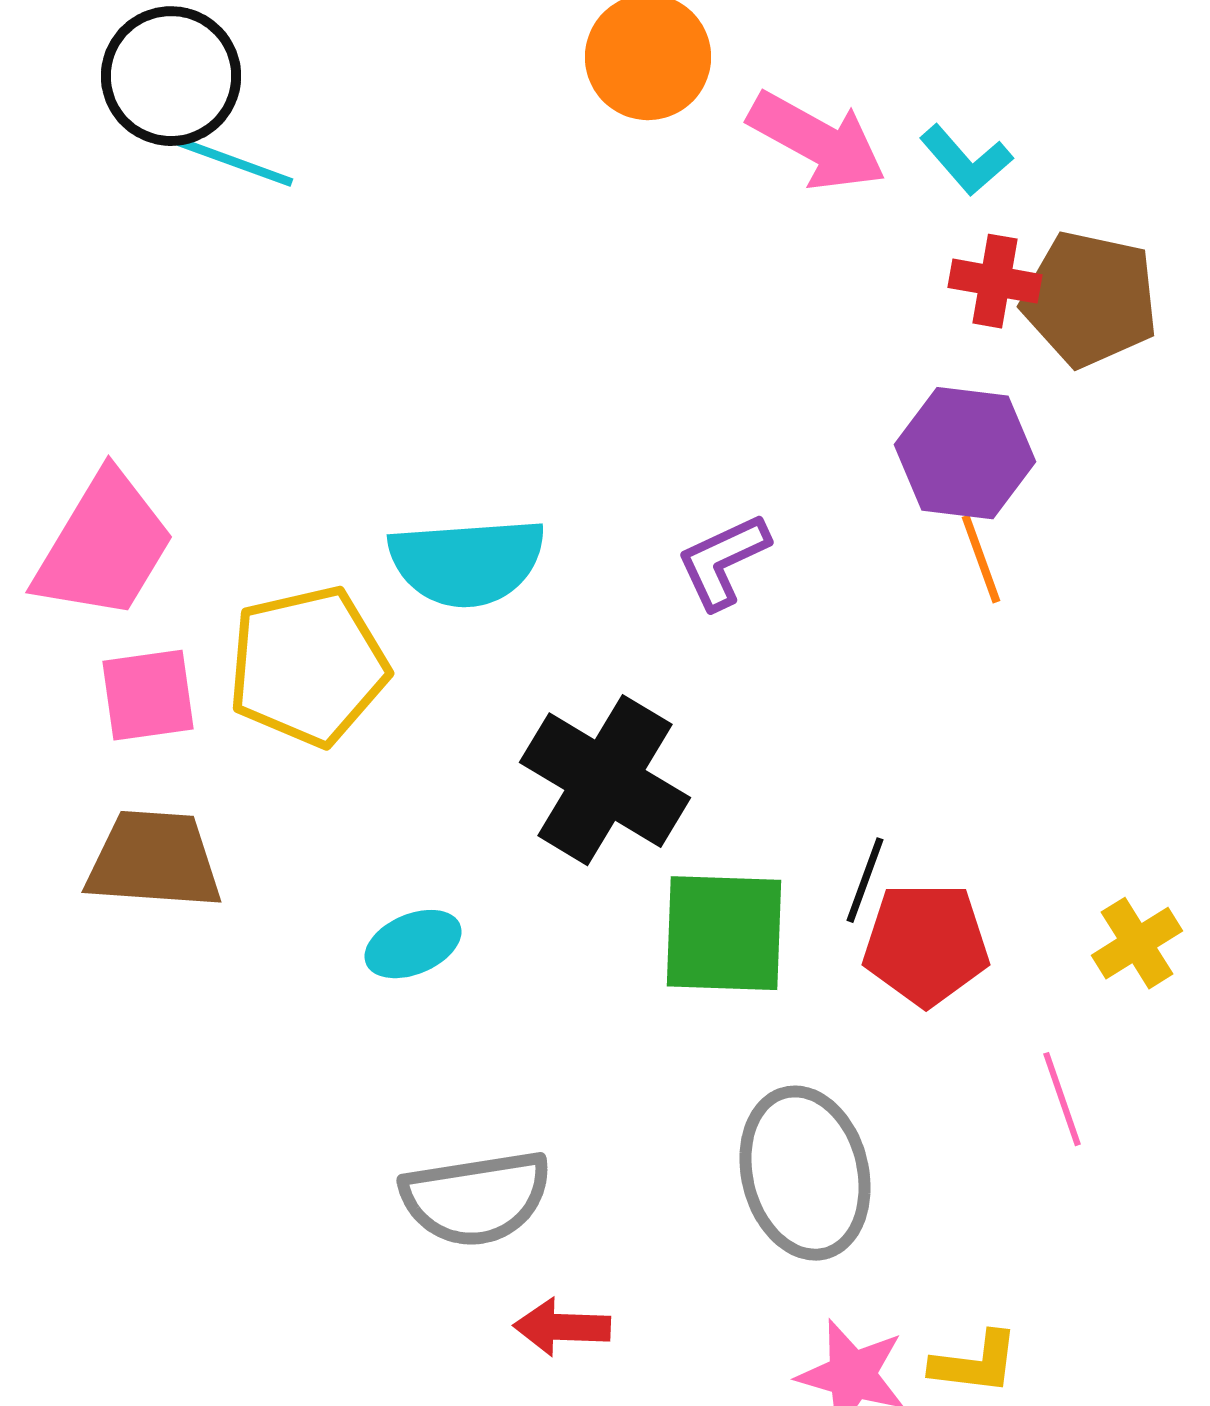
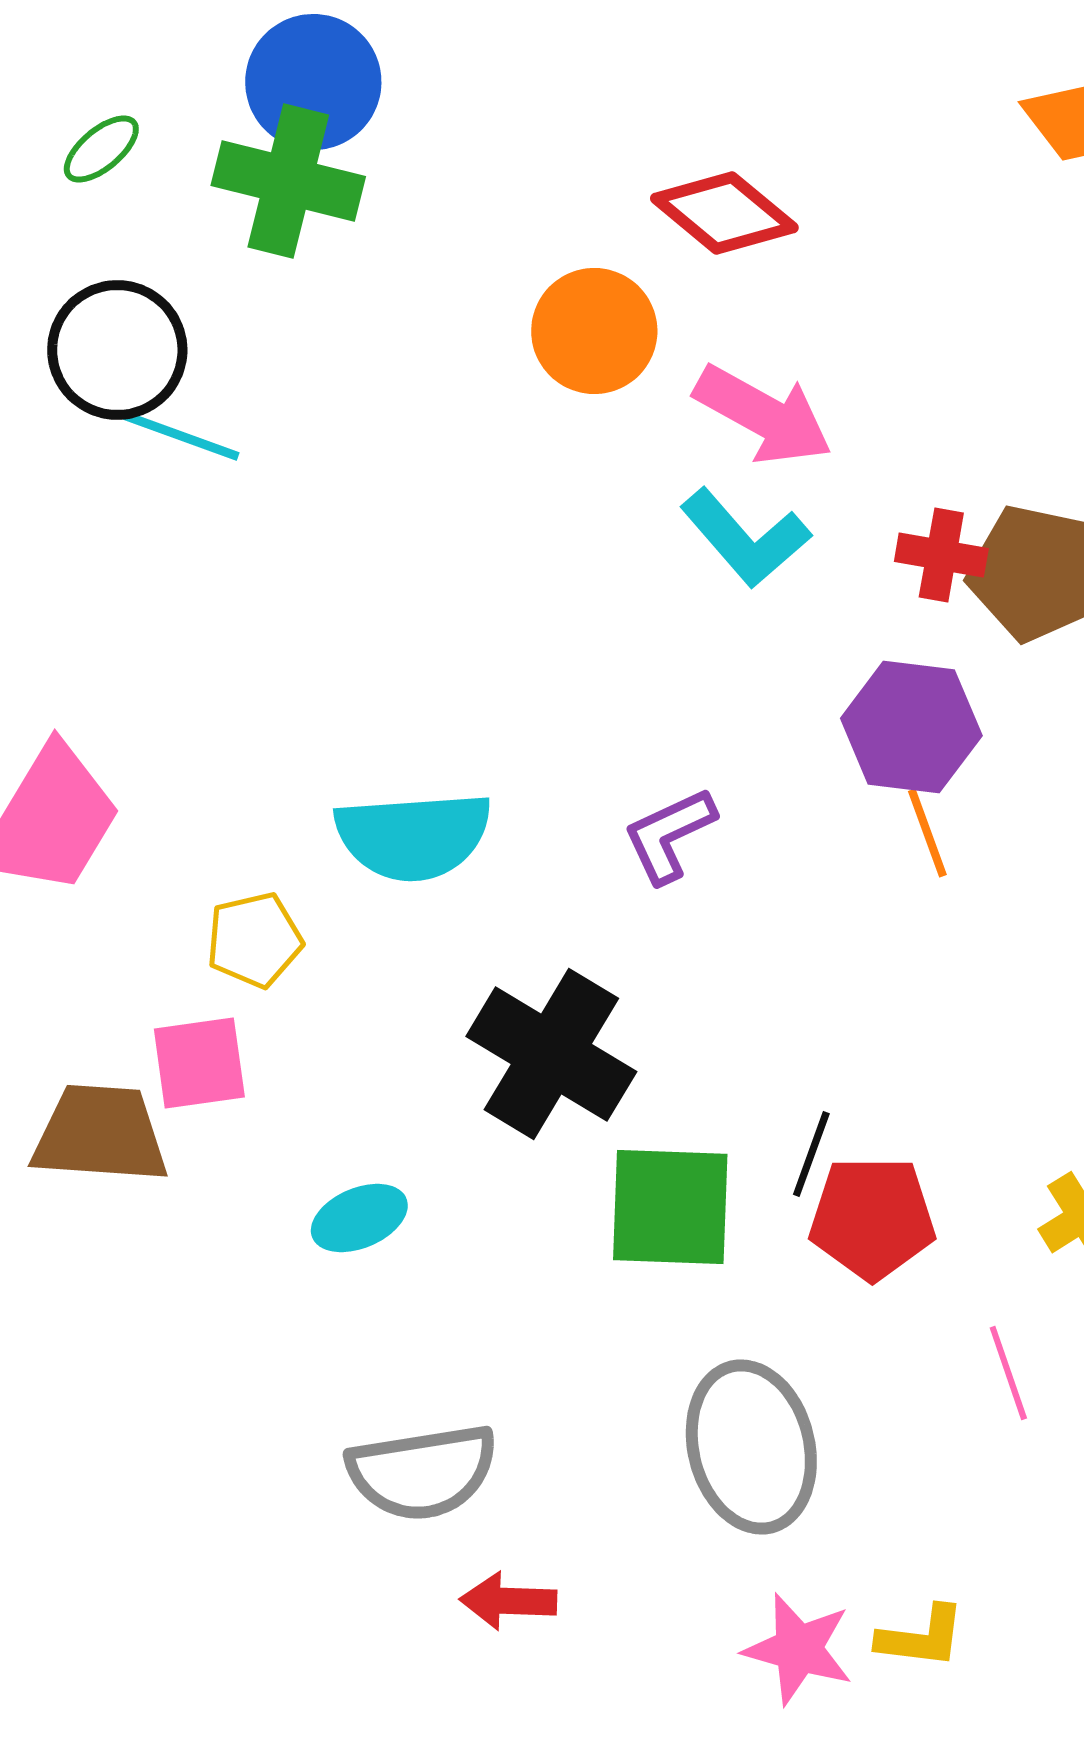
cyan L-shape: (966, 160) -> (745, 538), moved, size x1.4
yellow pentagon: (308, 666) -> (254, 940), size x0.6
pink square: (148, 695) -> (199, 1063), moved

